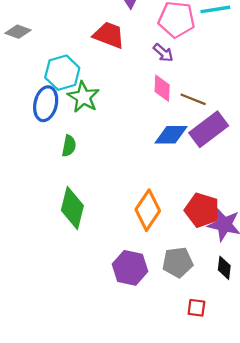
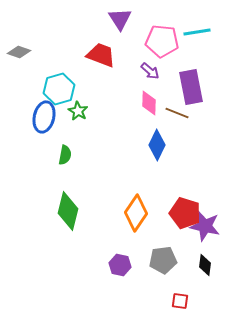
green star: (83, 97) -> (78, 111), size x0.7
purple rectangle: (209, 129) -> (191, 87), moved, turned -64
blue diamond: (171, 135) -> (157, 145), turned -64
purple hexagon: (130, 268) -> (120, 265), size x0.7

